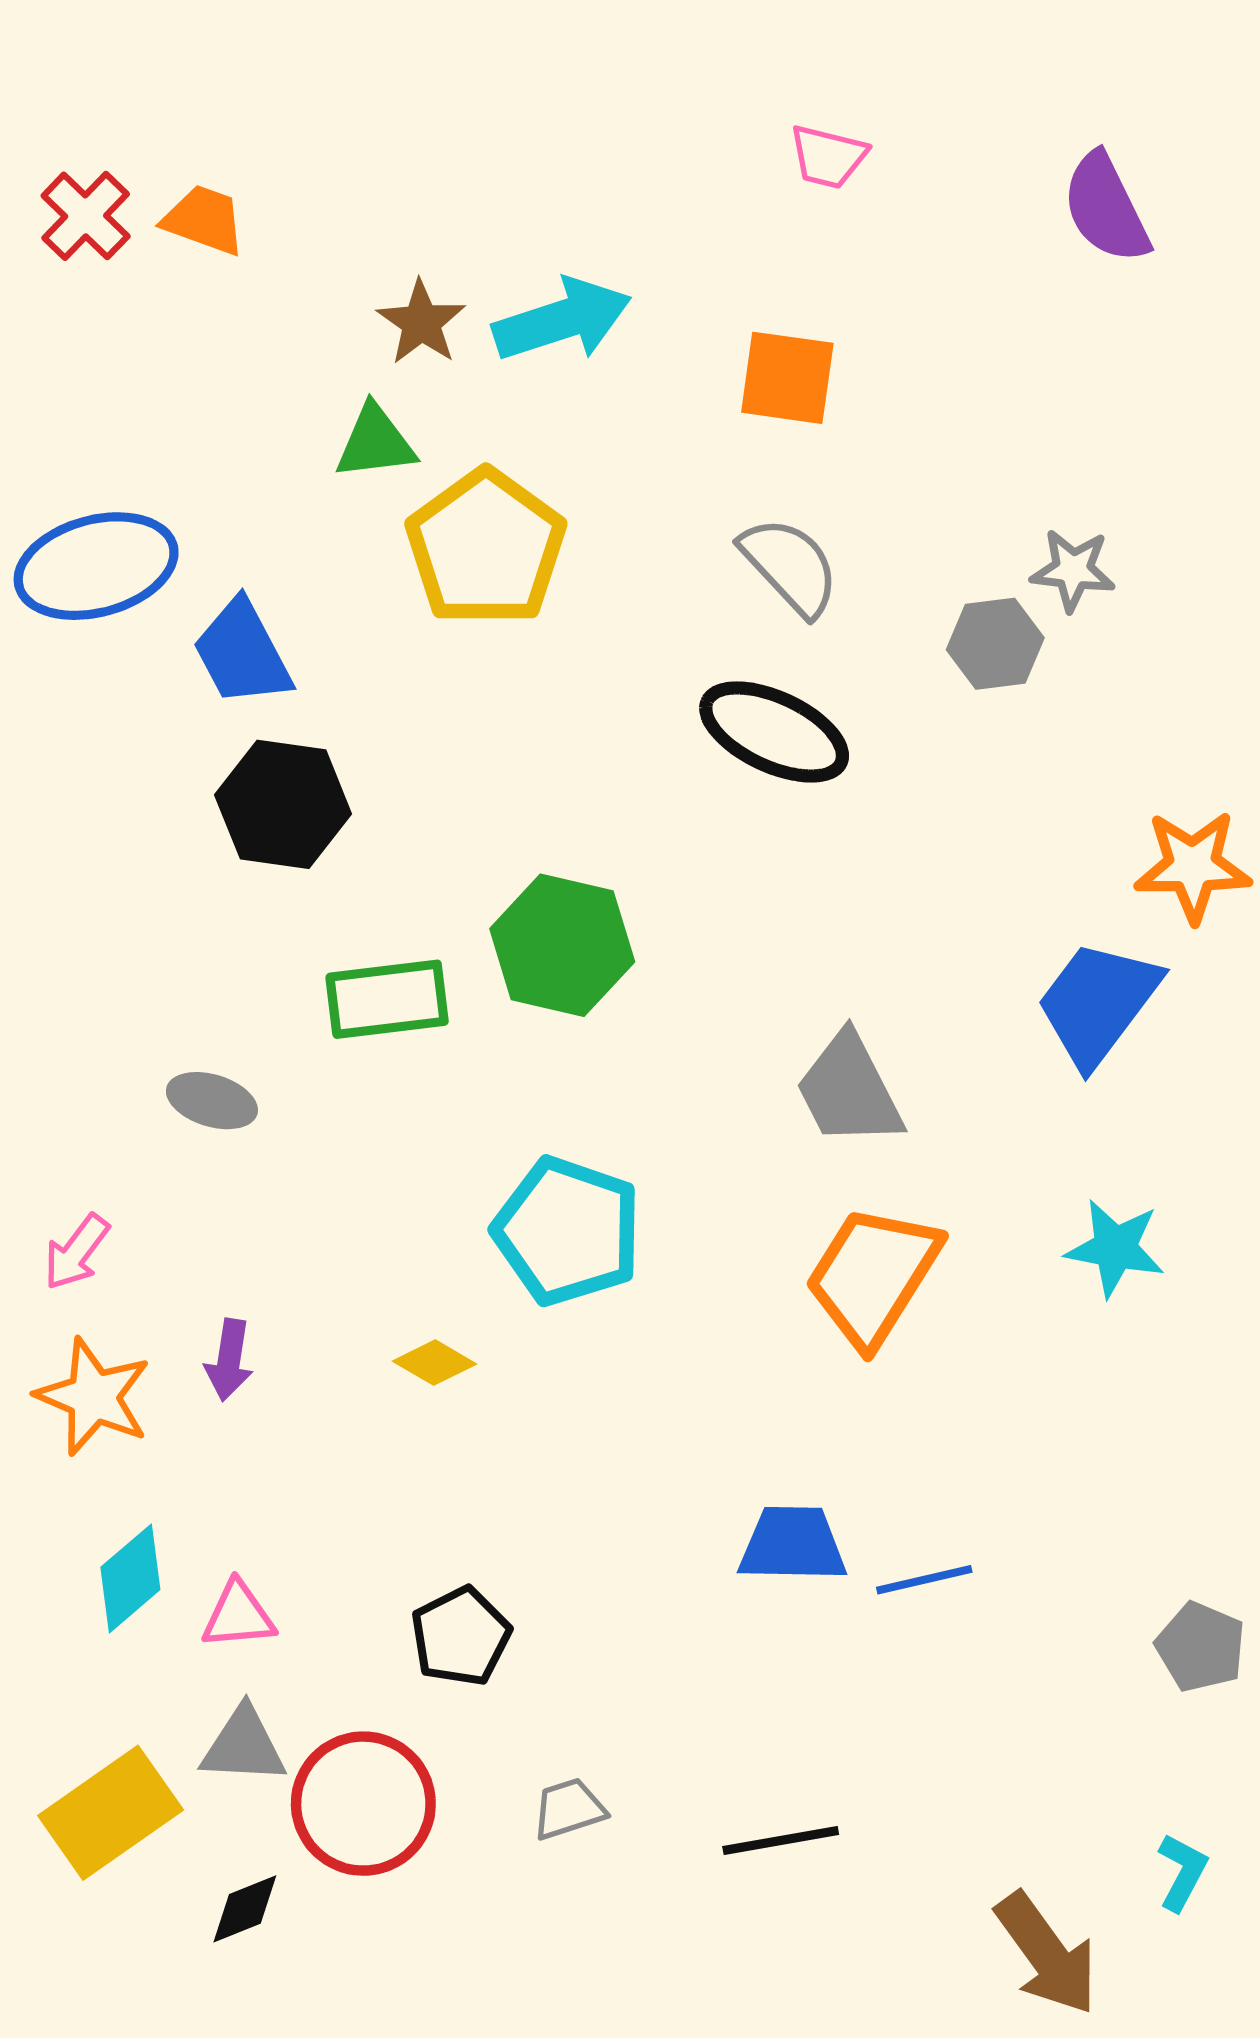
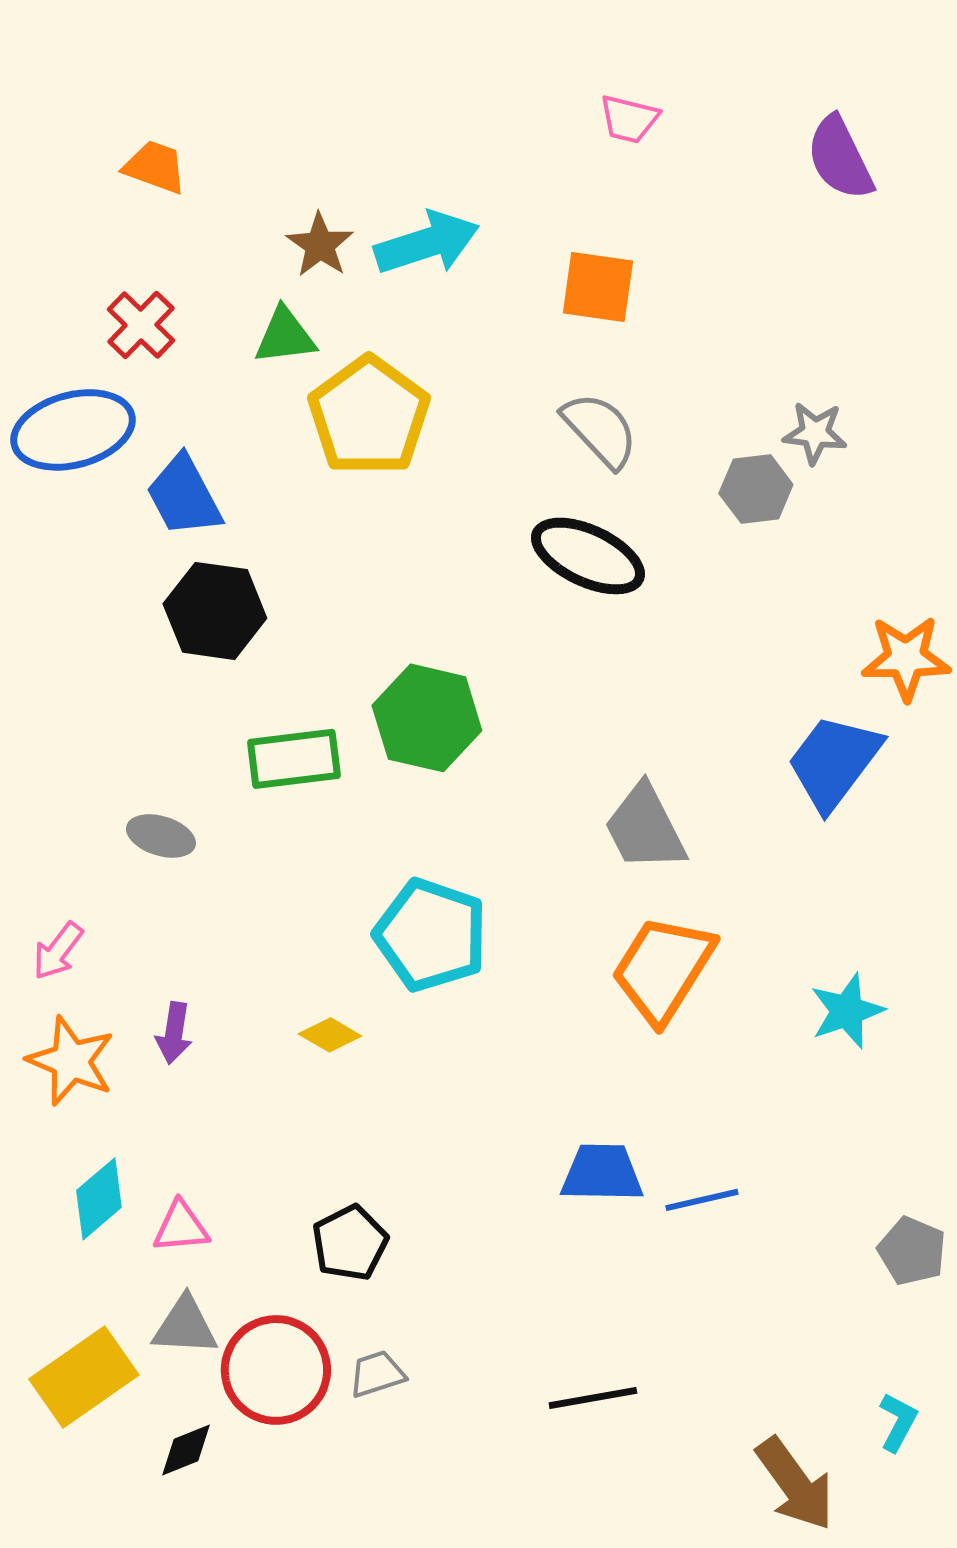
red cross: (86, 216) -> (141, 325), moved
cyan star: (1115, 1248) -> (847, 1011), moved, turned -30
gray trapezoid: (569, 1809) -> (377, 1374), moved

